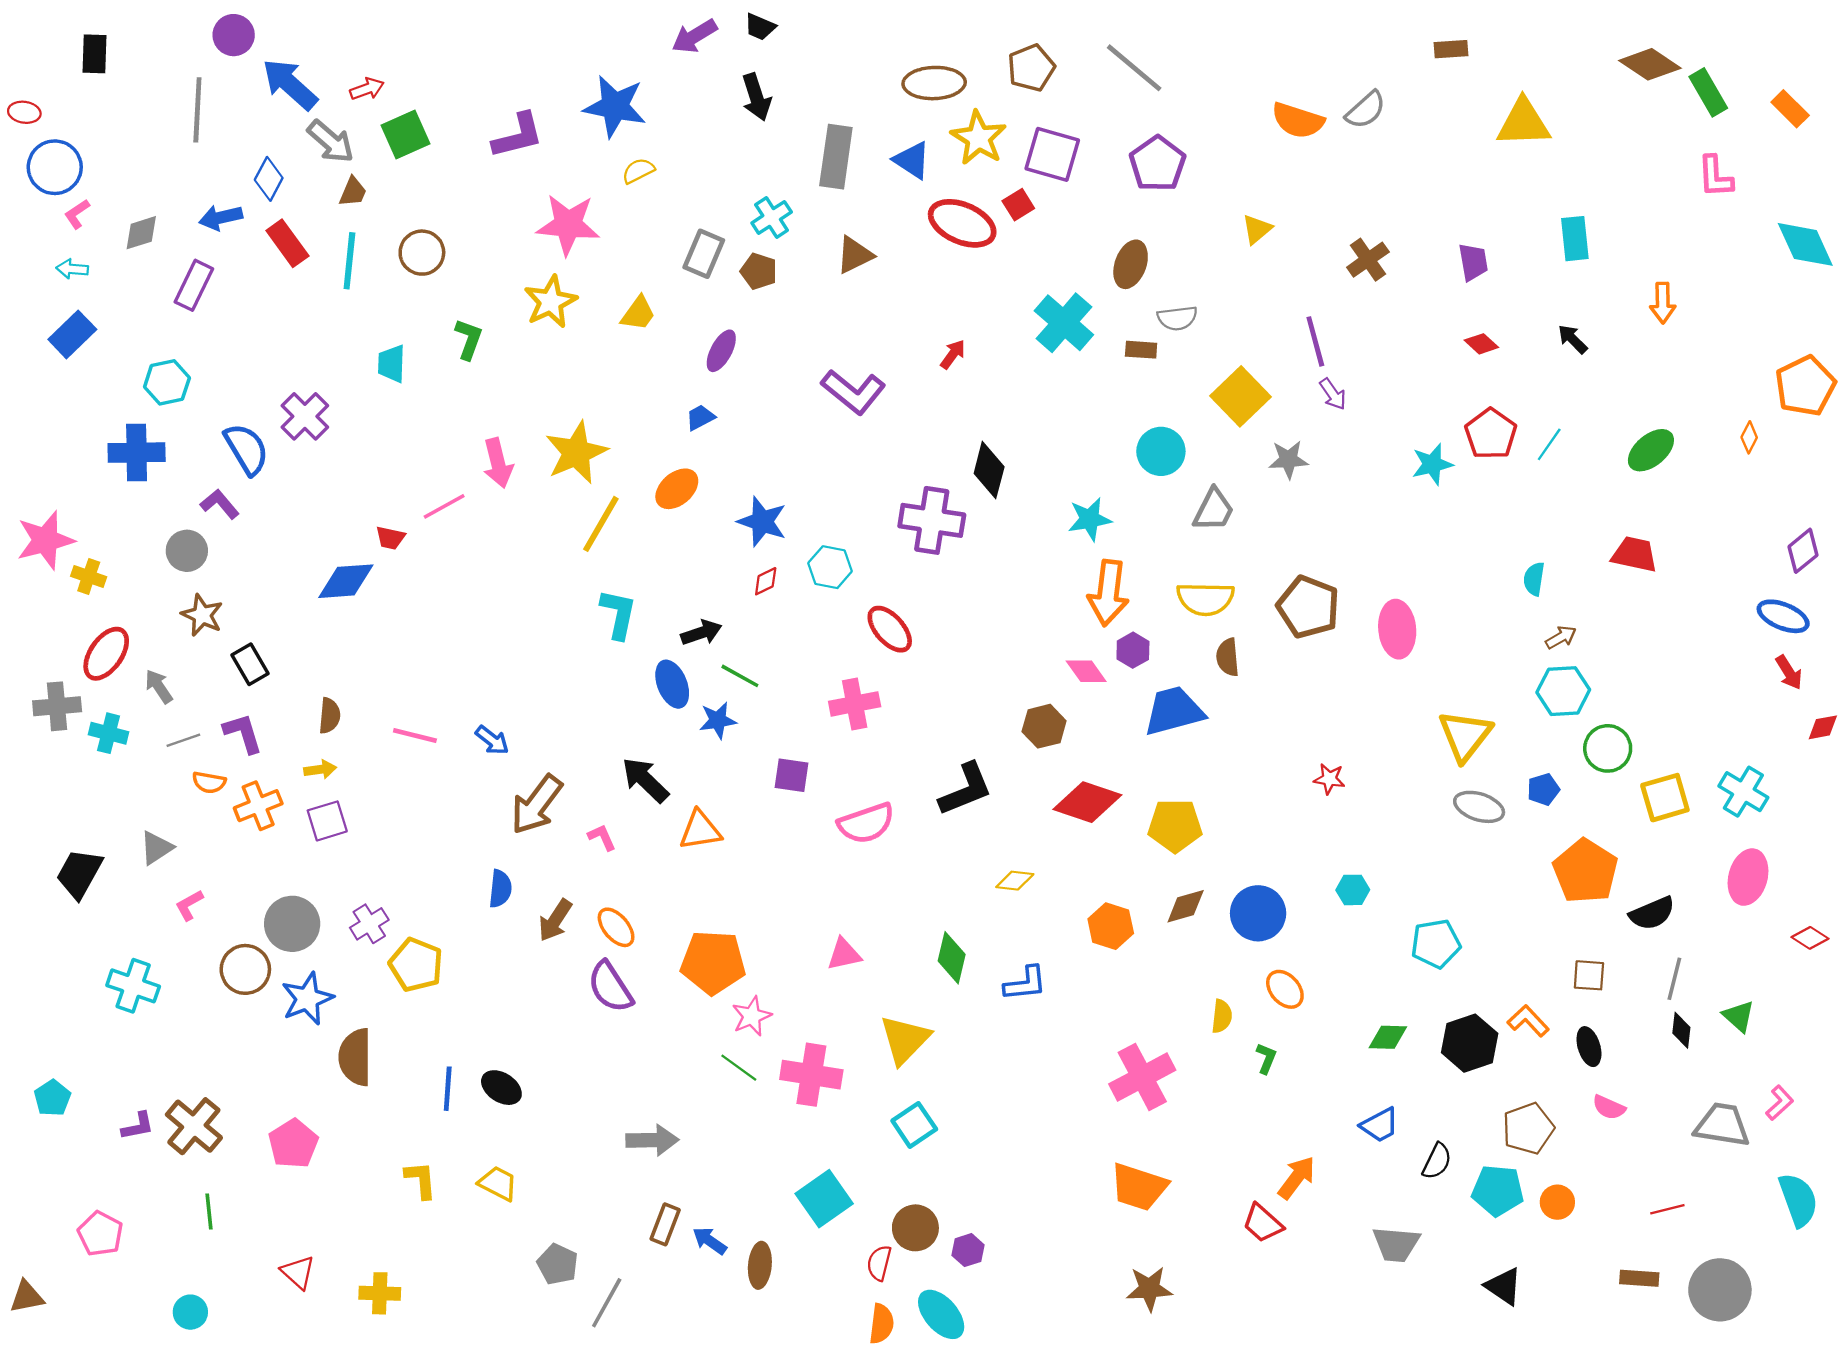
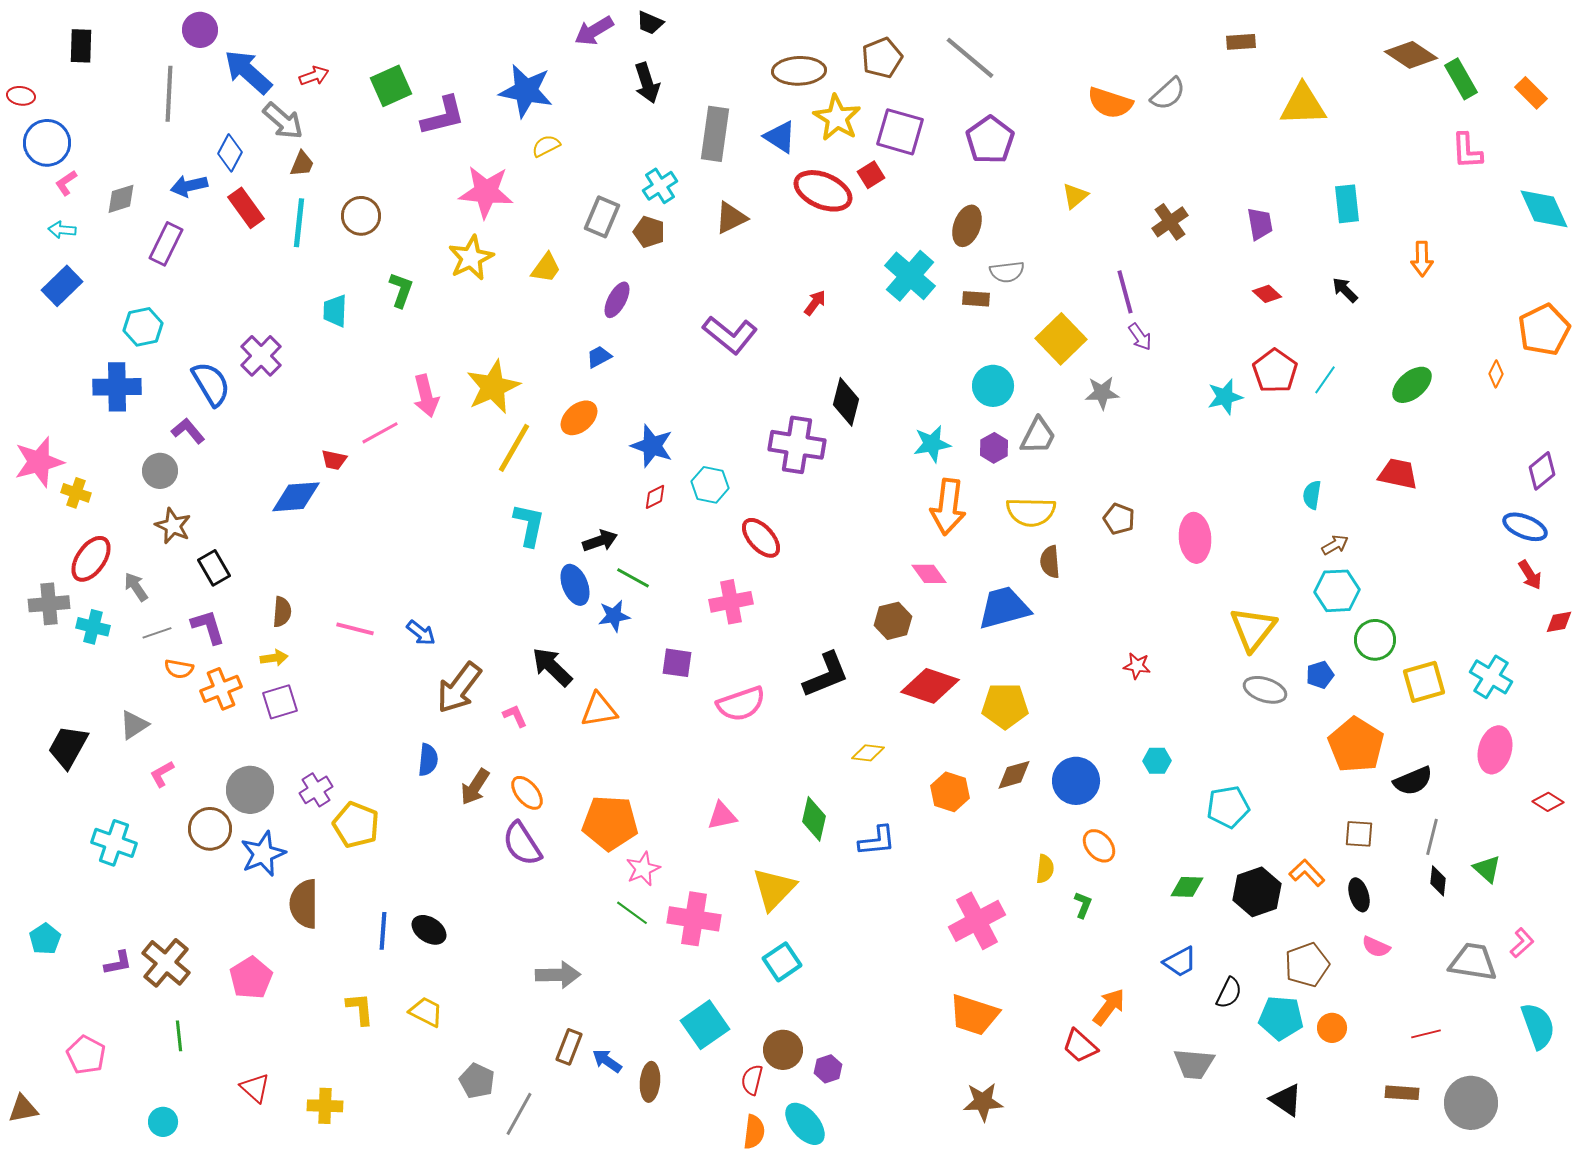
green square: (406, 134) -> (391, 86), moved
brown pentagon: (1308, 607) -> (1119, 519), size x0.6
purple hexagon: (1133, 650) -> (994, 448), moved

